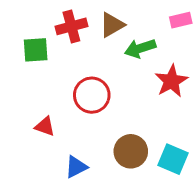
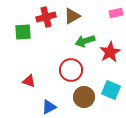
green arrow: (140, 48) -> (85, 41), moved
red circle: (92, 95) -> (71, 70), moved
cyan square: (173, 159) -> (111, 90), moved

